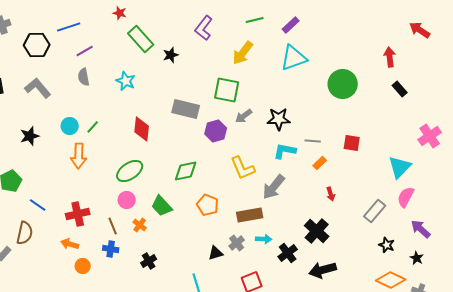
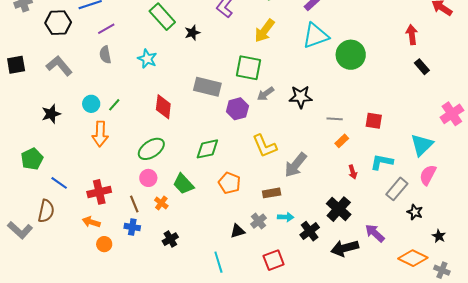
green circle: (343, 84) -> (351, 55), moved
cyan L-shape: (285, 151) -> (382, 162), moved
brown rectangle: (250, 215) -> (272, 193), size x0.7
purple arrow: (421, 229) -> (375, 233), moved
black star: (387, 245) -> (415, 212), moved

